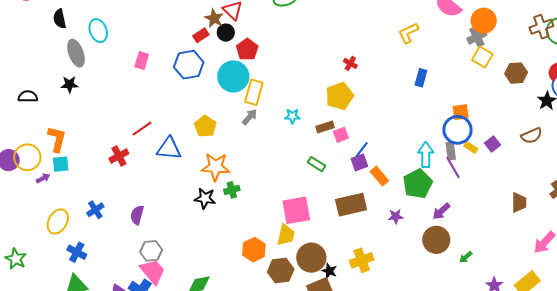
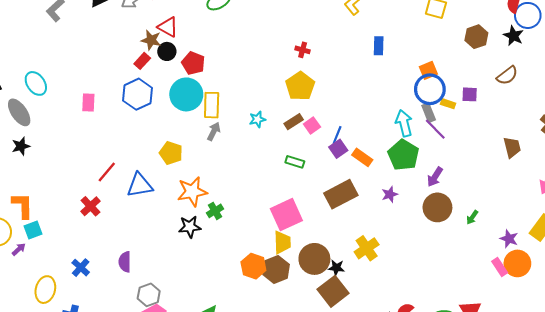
brown hexagon: (516, 73) -> (476, 37), moved
purple square: (493, 144) -> (470, 94), turned -35
brown hexagon: (281, 271) -> (276, 270), moved

